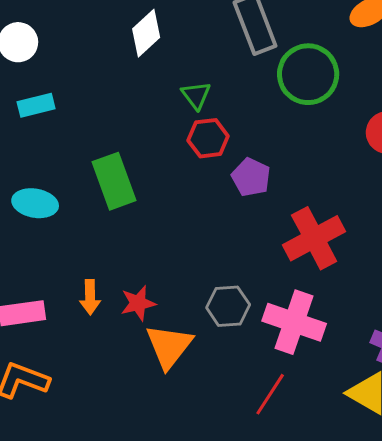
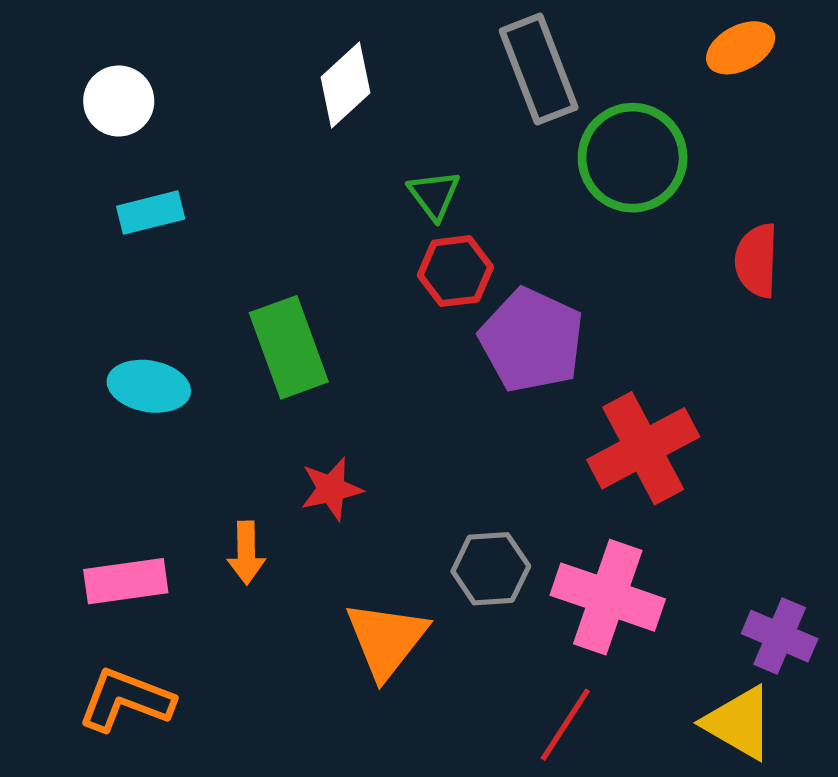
purple pentagon: (251, 177) -> (532, 340), size x1.5
red star: (138, 303) -> (331, 489), moved

